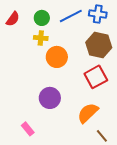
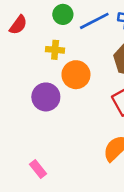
green circle: (42, 18) -> (63, 14), moved
purple circle: (50, 98) -> (46, 97), moved

